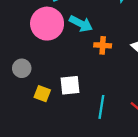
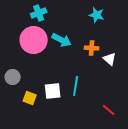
orange cross: (103, 45) -> (92, 48), moved
cyan line: (101, 107) -> (76, 86), moved

